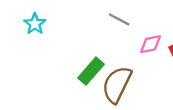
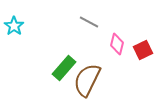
pink diamond: (151, 44) -> (117, 44), turned -65

